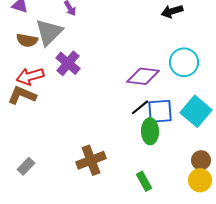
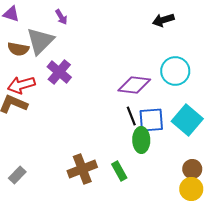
black line: (140, 107) -> (131, 116), turned -72
green rectangle: (144, 181) -> (119, 171), moved

